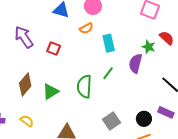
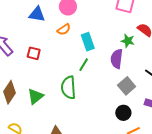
green line: (108, 73) -> (84, 65), moved
black circle: (144, 119) -> (123, 113), moved
gray square: (111, 121) -> (127, 86), moved

